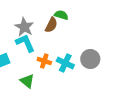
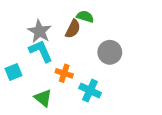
gray circle: (90, 59) -> (110, 52), moved
cyan cross: (65, 63) -> (90, 91), moved

